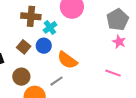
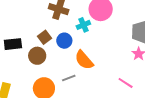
cyan cross: (50, 27) -> (83, 25), moved
brown circle: (21, 77) -> (37, 56), moved

